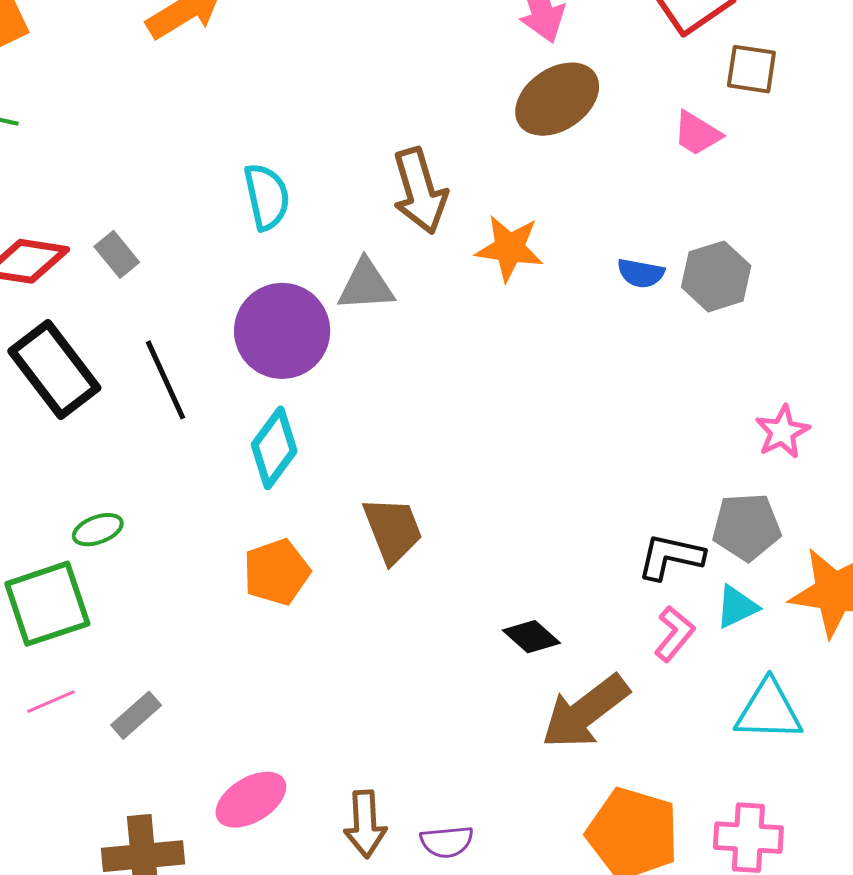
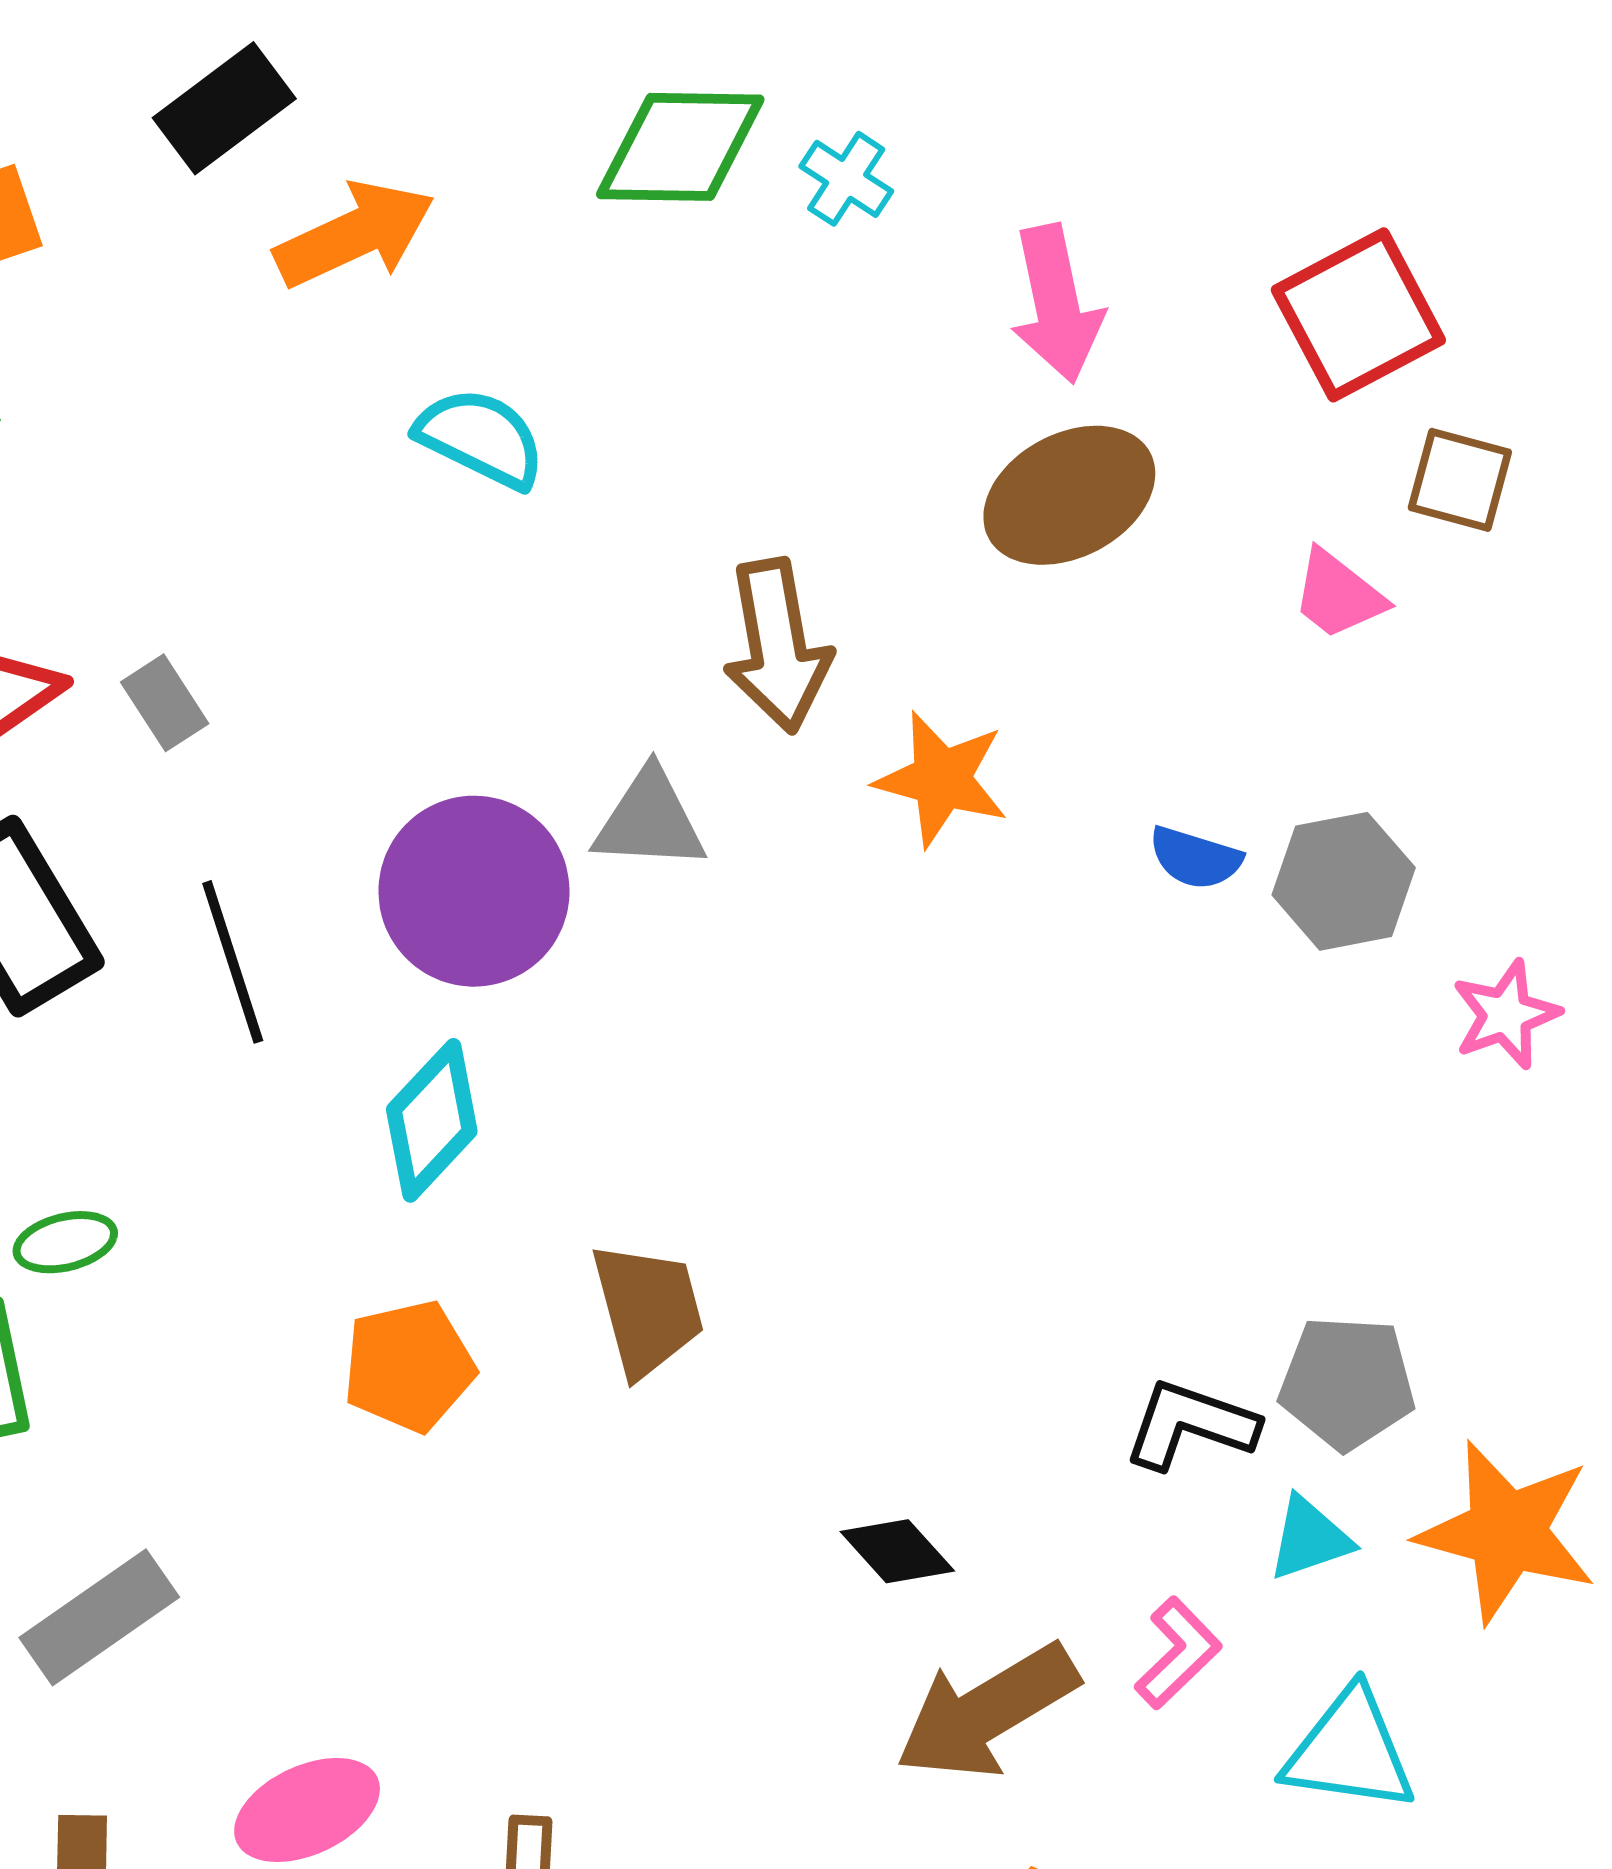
cyan semicircle: (267, 197) -> (481, 438), moved, turned -58
pink star: (782, 432) -> (1506, 1015), moved
pink L-shape: (674, 634) -> (1178, 1653), moved
gray rectangle: (136, 715) -> (99, 1617), size x1.5

